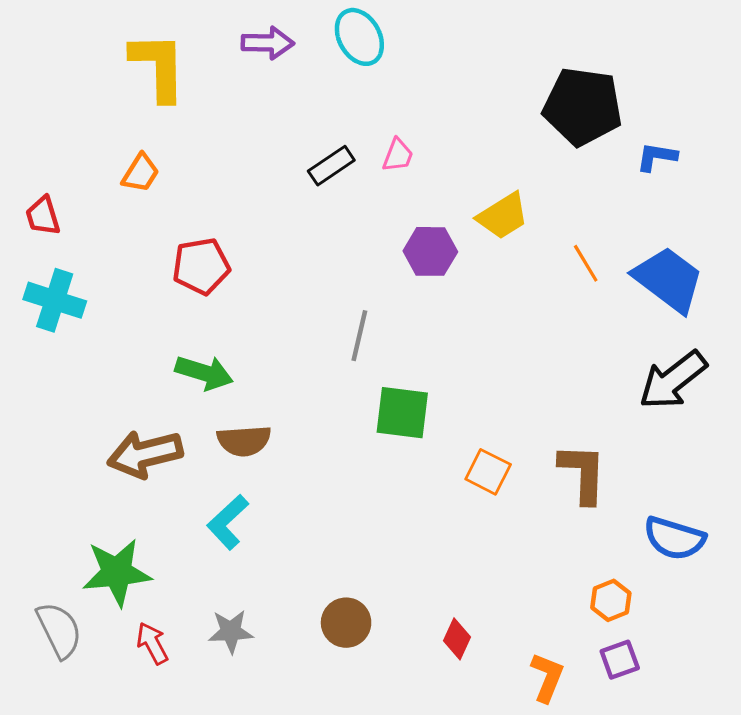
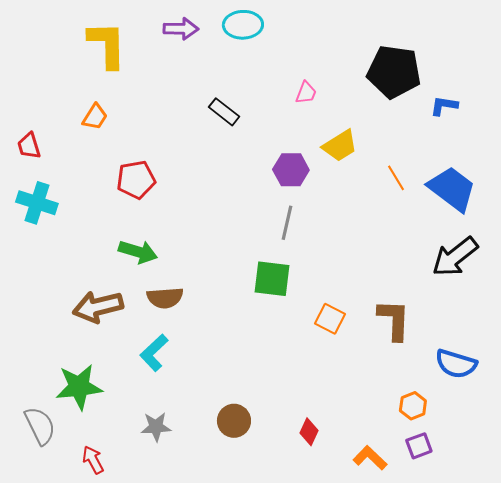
cyan ellipse: (359, 37) -> (243, 25), turned -63
pink trapezoid: (398, 155) -> (306, 93), moved
black rectangle: (331, 166) -> (224, 112), turned 72
gray line: (359, 336) -> (287, 223), moved
red arrow: (152, 643) -> (93, 460), moved
orange L-shape: (547, 677) -> (370, 458), turned -68

